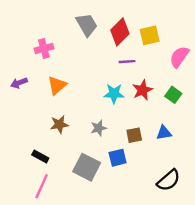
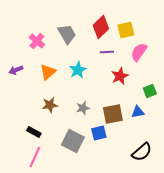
gray trapezoid: (87, 25) -> (67, 34), moved
pink cross: (44, 48) -> (37, 41), turned -35
pink semicircle: (179, 57) -> (139, 52), moved
cyan star: (114, 94) -> (78, 70), moved, turned -30
green square: (173, 95) -> (150, 91), moved, turned 32
brown square: (134, 135) -> (113, 114), size x1.5

